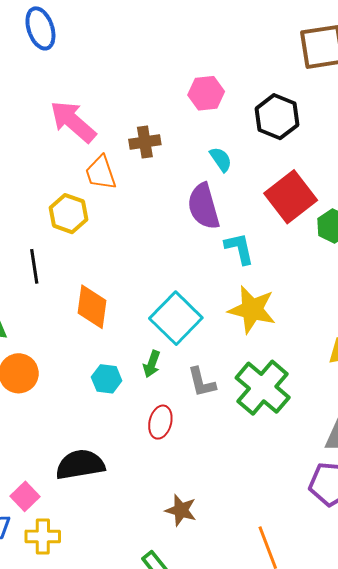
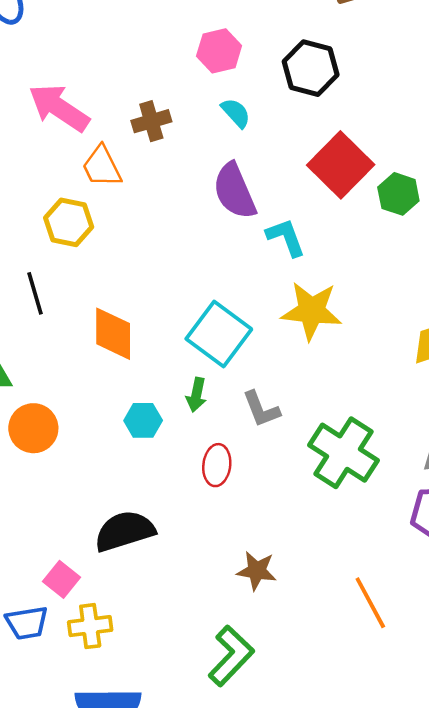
cyan semicircle: (221, 159) -> (236, 113), moved
green cross: (263, 388) -> (344, 453), moved

